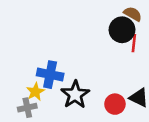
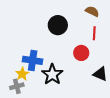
black circle: (122, 30) -> (58, 25), moved
red circle: (115, 104) -> (81, 53), moved

